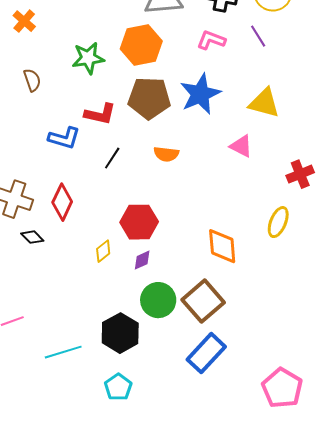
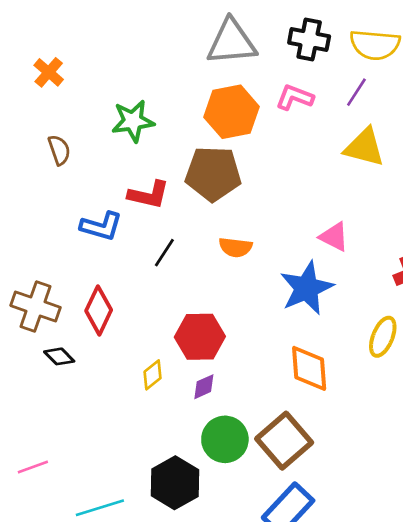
purple line: (258, 36) -> (356, 92), turned 65
orange hexagon: (141, 45) -> (232, 112), moved
blue star: (200, 94) -> (306, 288), moved
yellow triangle: (264, 103) -> (364, 147), moved

